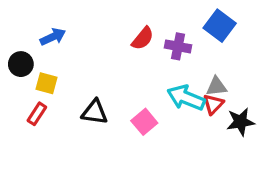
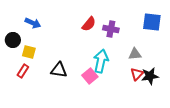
blue square: (220, 26) -> (152, 22), moved, turned -30
blue arrow: (53, 37) -> (33, 23), turned 49
cyan arrow: (186, 98) -> (101, 61), moved, turned 80
red triangle: (213, 104) -> (137, 74), moved

